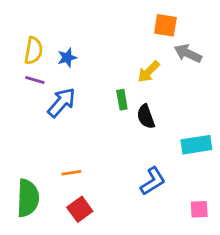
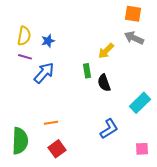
orange square: (165, 25) -> (133, 14), moved
cyan rectangle: (196, 145) -> (140, 103), turned -35

